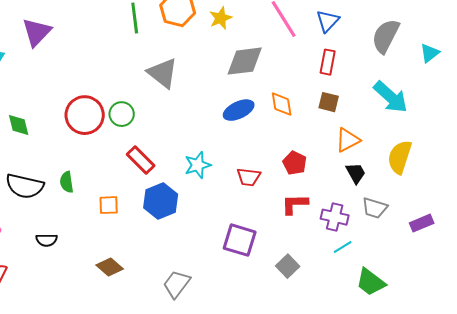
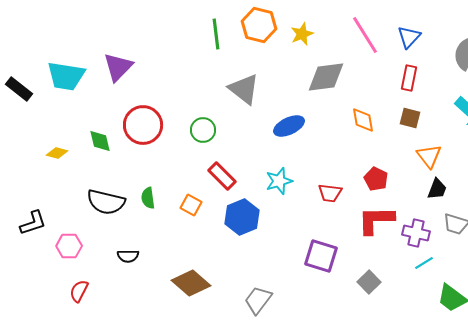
purple triangle: (37, 32) -> (118, 67), moved
blue ellipse: (239, 110) -> (289, 126), moved
red circle: (85, 115) -> (143, 125), moved
orange triangle: (348, 140) -> (429, 156), turned -40
black trapezoid: (356, 173) -> (437, 189), turned 50
red L-shape: (295, 204) -> (376, 220), size x1.4
orange square: (109, 205) -> (191, 205), moved, turned 30
brown diamond: (110, 267) -> (191, 283), size x1.4

